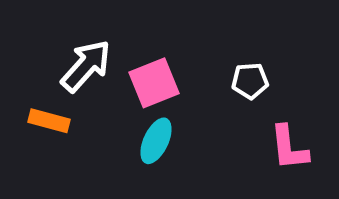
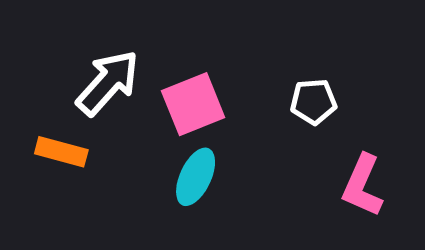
pink L-shape: (289, 148) -> (362, 186), turned 30

